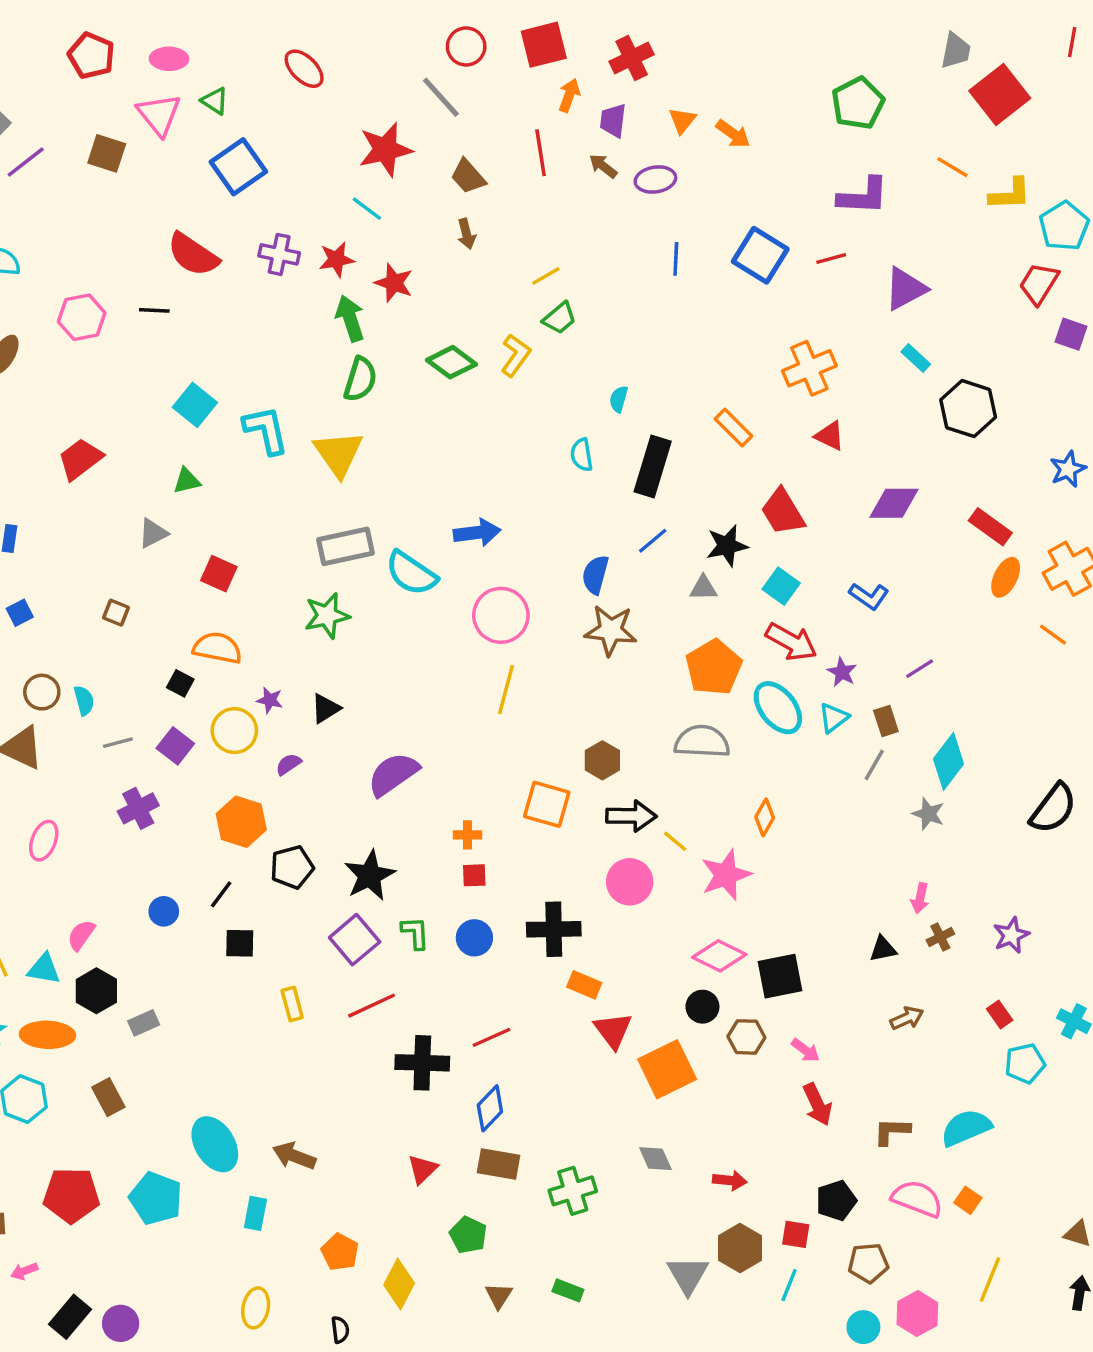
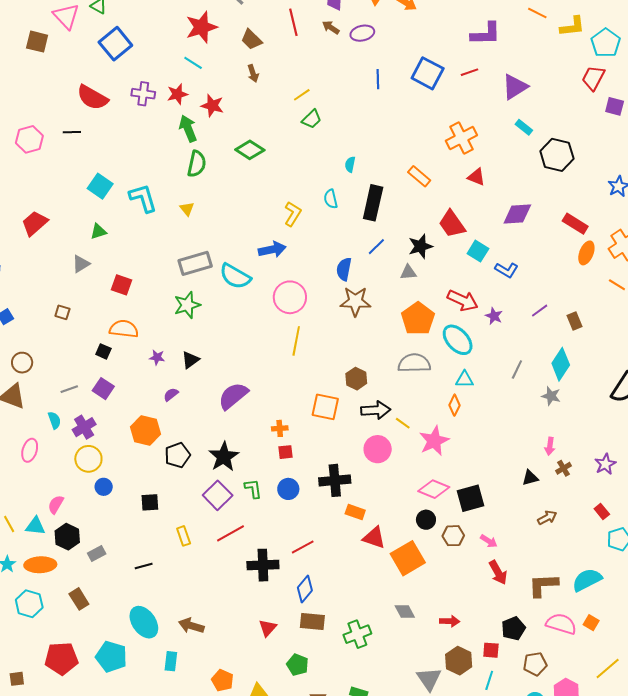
yellow L-shape: (516, 355) -> (293, 214), moved
yellow triangle: (339, 454) -> (187, 209), size x0.5
cyan square: (781, 586) -> (478, 251), moved
cyan semicircle: (84, 700) -> (54, 420), moved
cyan triangle: (834, 718) -> (465, 379), moved, turned 42
brown rectangle: (886, 721) -> (574, 321), moved
yellow circle: (234, 731) -> (88, 459), moved
black line: (221, 894) -> (144, 566), moved, turned 42
red triangle: (613, 1030) -> (374, 538), turned -30
brown L-shape: (892, 1131) -> (543, 585), size x1.4
yellow line: (990, 1280) -> (608, 669), turned 32

